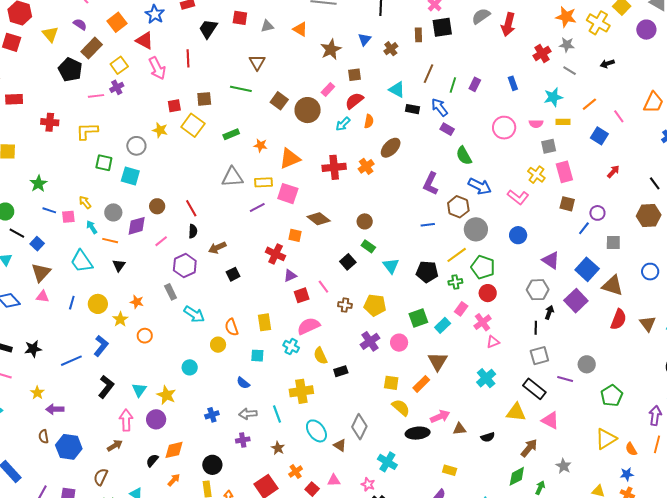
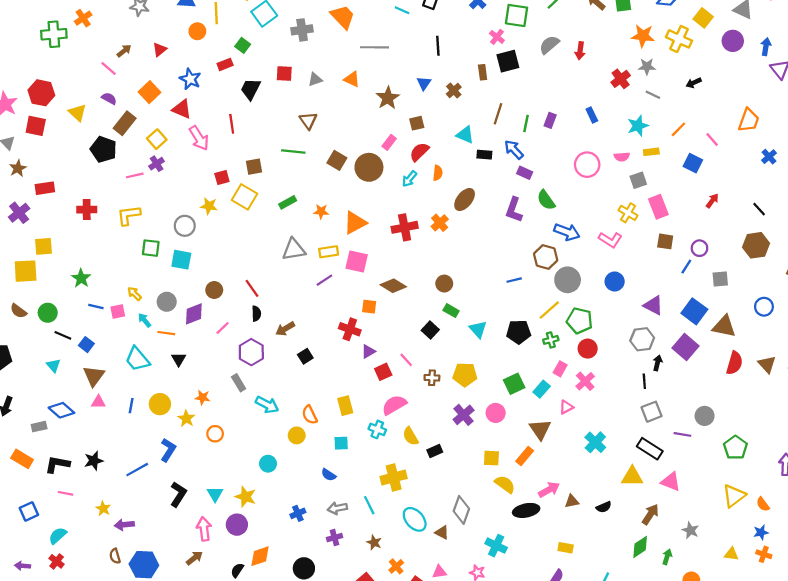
red arrow: (508, 24) -> (580, 51), size x0.7
purple L-shape: (431, 184) -> (514, 210), moved
pink triangle: (493, 342) -> (566, 407), moved

